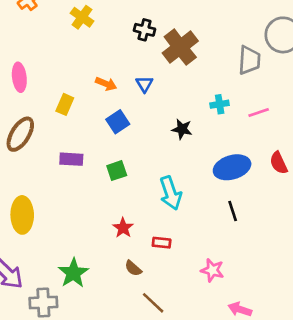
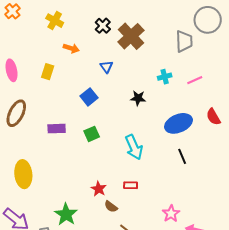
black cross: (145, 30) -> (103, 26), turned 35
orange arrow: (106, 84) -> (71, 48), moved
yellow rectangle: (65, 104) -> (48, 72), moved
red star: (123, 228) -> (99, 189), moved
pink star: (212, 270) -> (171, 214), moved, turned 30

